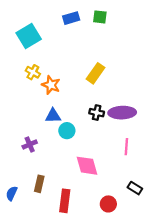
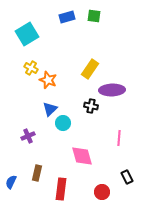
purple ellipse: (122, 113) -> (112, 90), moved
blue triangle: (53, 116) -> (50, 109), turned -42
black rectangle: (135, 188) -> (127, 177), turned 32

